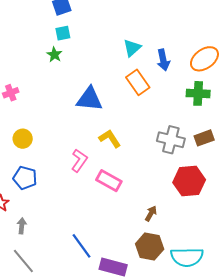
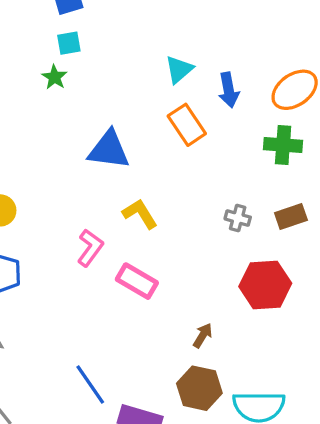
gray cross: (171, 140) -> (238, 218), size x0.6

